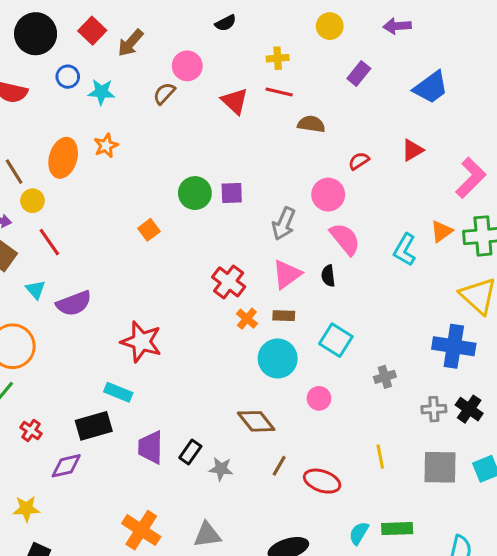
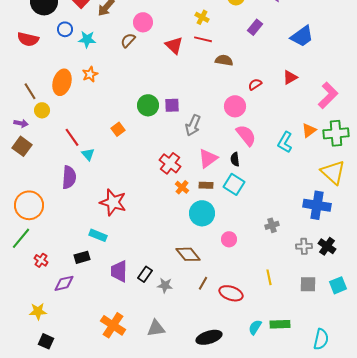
yellow cross: (278, 58) -> (202, 17), turned 32
gray arrow: (284, 224) -> (193, 125), moved
red line: (49, 242) -> (72, 137), moved
cyan triangle: (36, 290) -> (88, 154), moved
purple semicircle: (74, 303) -> (69, 177), turned -65
cyan square: (336, 340) -> (234, 184), moved
black rectangle: (94, 426) -> (82, 257), size x0.7
gray square: (440, 467) -> (308, 284), size x0.7

